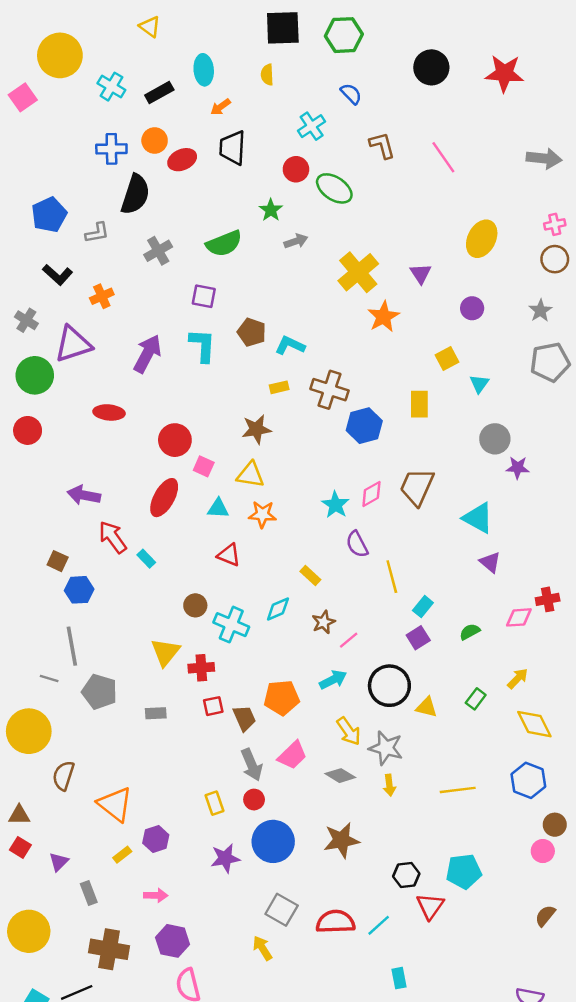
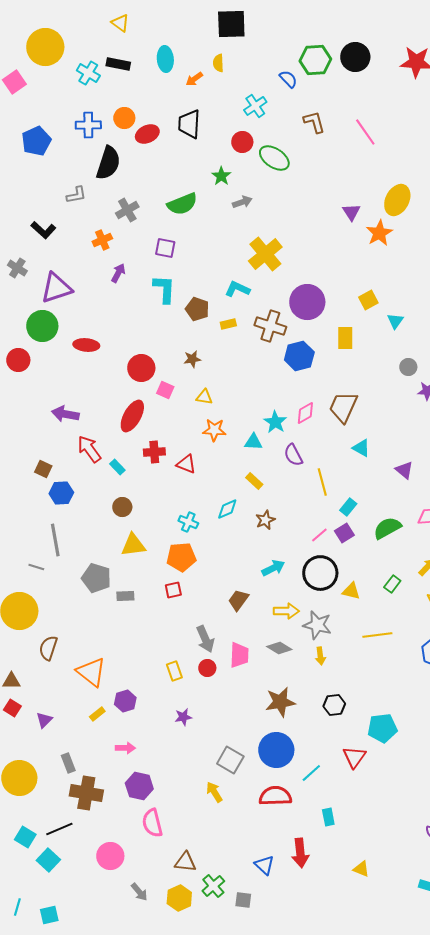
green hexagon: (344, 35) -> (315, 60), moved
black rectangle: (159, 93) -> (118, 64), moved, turned 40
orange arrow: (220, 107) -> (194, 79), moved
blue pentagon: (49, 215) -> (36, 141), moved
yellow cross: (358, 272) -> (265, 254), moved
purple triangle: (421, 273) -> (351, 212), moved
orange cross: (102, 296) -> (102, 240), moved
purple circle: (472, 308) -> (307, 302), moved, size x1.8
orange star: (383, 317) -> (379, 233), moved
brown pentagon: (252, 332) -> (197, 309), moved
purple arrow: (147, 354) -> (118, 273), moved, size x0.6
green circle: (35, 375) -> (42, 326), moved
brown star: (256, 429) -> (192, 359), moved, size x0.7
gray circle: (495, 439) -> (408, 367), size x0.7
yellow triangle: (250, 475) -> (204, 397), size x0.7
cyan triangle: (218, 508) -> (253, 442), moved
cyan triangle: (478, 518) -> (361, 448), moved, size x0.7
brown circle: (195, 605) -> (122, 507), moved
cyan cross: (231, 625) -> (188, 522), size x0.7
green semicircle: (470, 632) -> (387, 528), size x1.6
pink line: (349, 640) -> (319, 535), moved
yellow triangle: (165, 652) -> (133, 545), turned 44
red cross: (201, 668) -> (154, 452), moved
gray pentagon: (99, 692) -> (96, 578), moved
orange pentagon: (282, 698) -> (181, 557), moved
brown trapezoid: (244, 718) -> (238, 600), moved, turned -120
yellow arrow: (349, 731) -> (286, 611), turned -55
pink trapezoid: (292, 755) -> (239, 655), moved, turned -44
yellow line: (458, 790) -> (377, 635), moved
blue circle: (273, 841) -> (276, 750), moved
purple star: (225, 858) -> (183, 717), size x0.7
black hexagon: (406, 875) -> (334, 705), moved
gray rectangle: (89, 893) -> (68, 763), moved
red semicircle: (335, 922) -> (275, 796), moved

